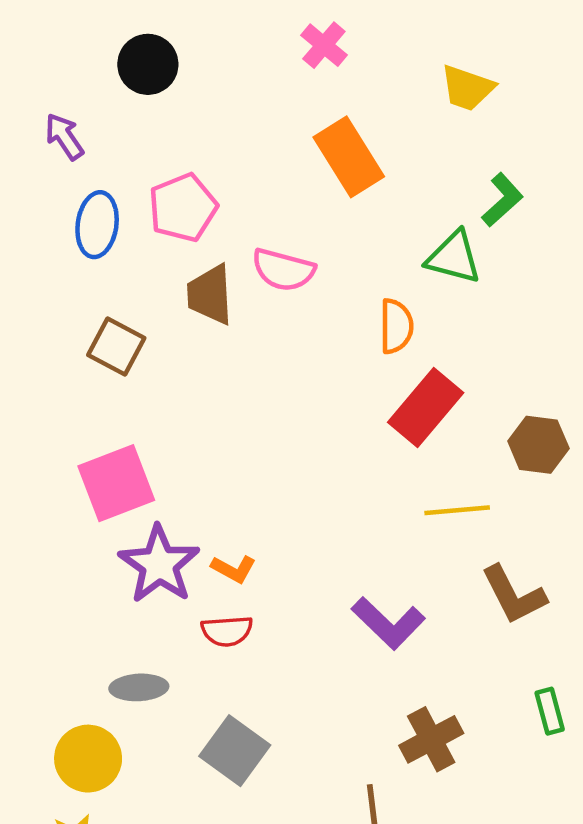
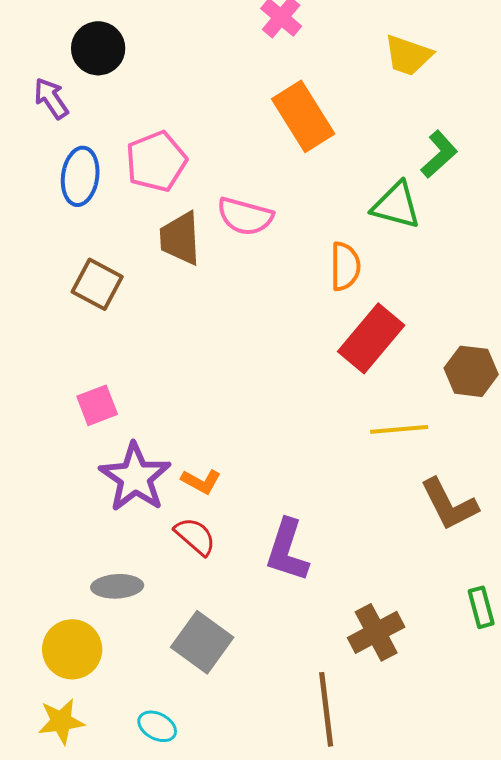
black circle: (148, 64) -> (98, 48), moved
pink square: (116, 483) -> (97, 405), size x0.6
purple L-shape: (388, 623) -> (287, 550), moved, turned 64
red semicircle: (227, 631) -> (195, 536), turned -135

